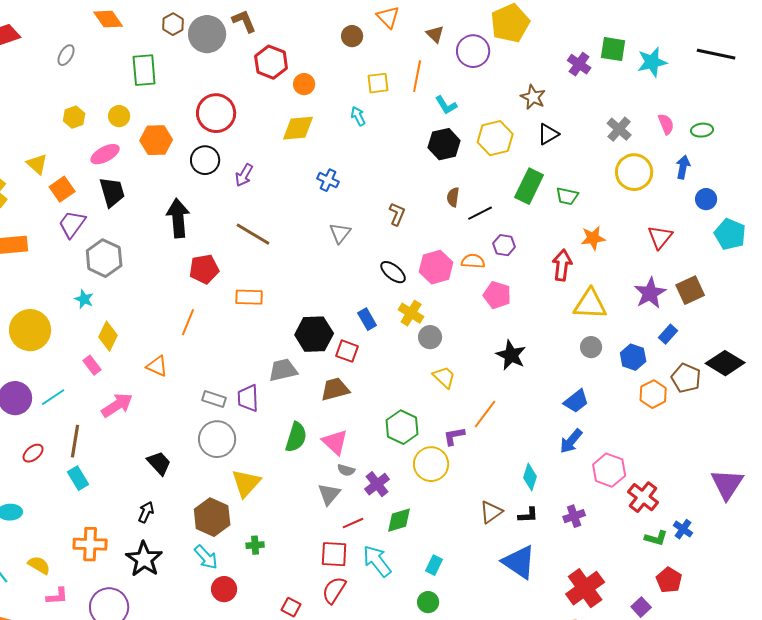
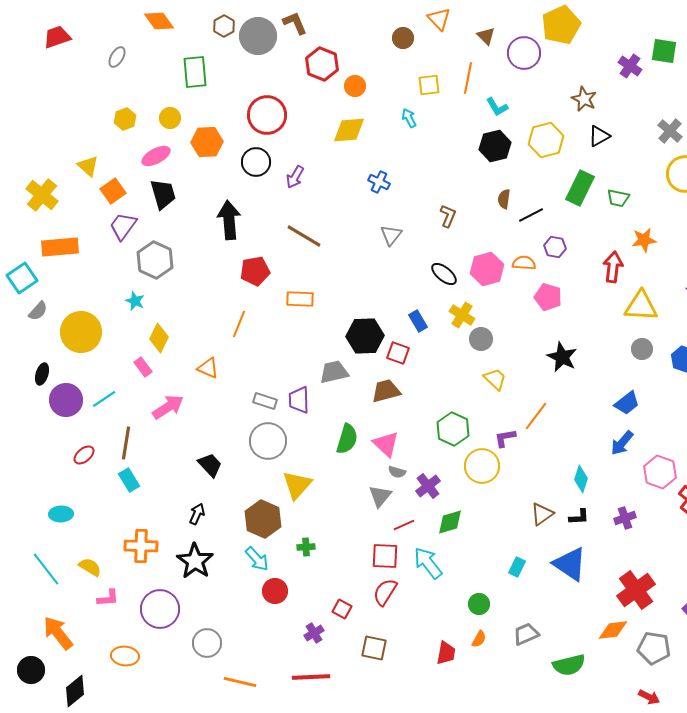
cyan rectangle: (434, 565) -> (517, 567), moved

